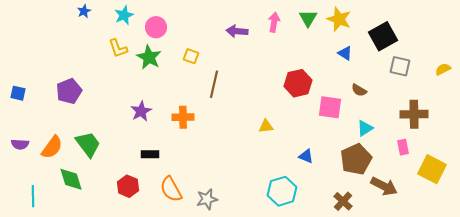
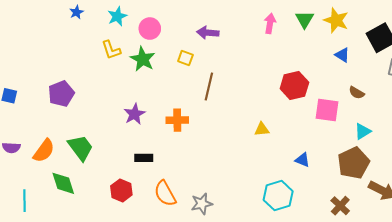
purple arrow: (237, 31) -> (208, 33), moved

